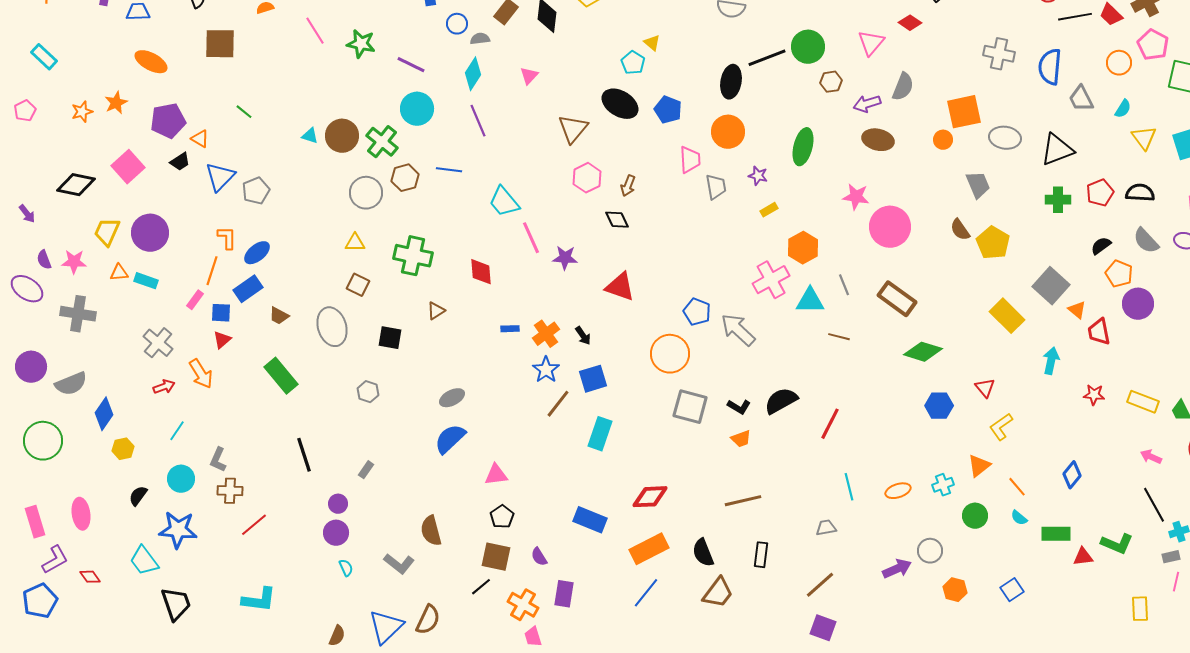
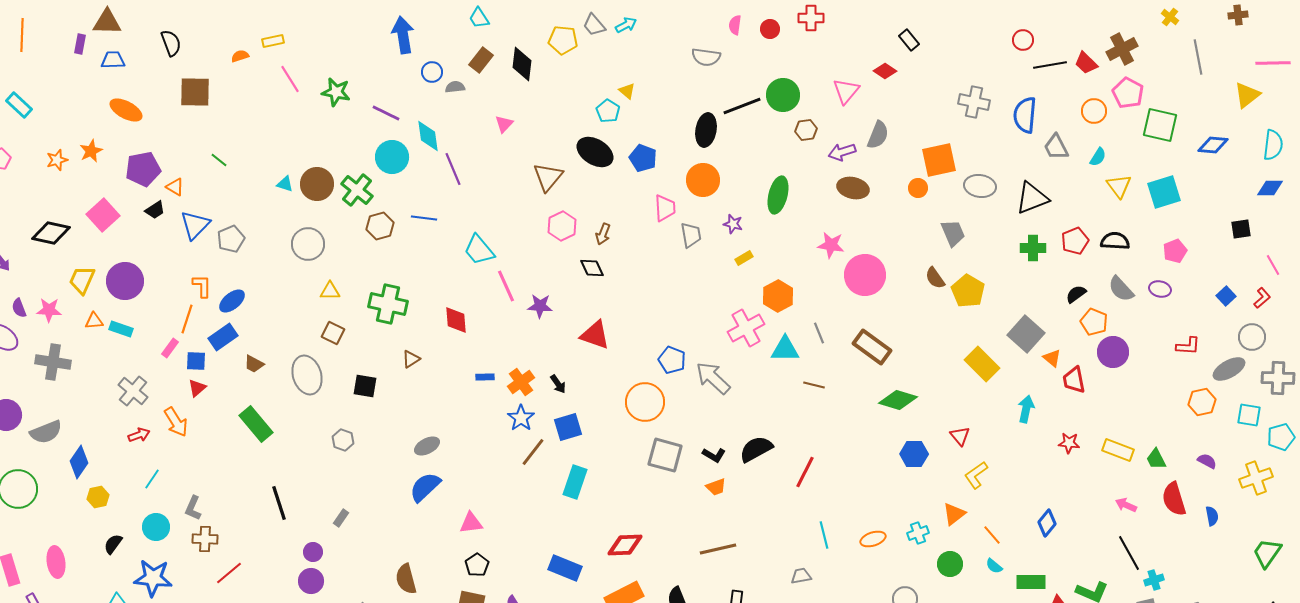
cyan diamond: (473, 74) -> (428, 136), moved, turned -40
gray circle: (366, 193) -> (308, 244), moved

